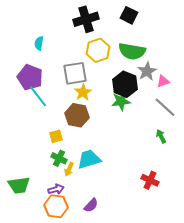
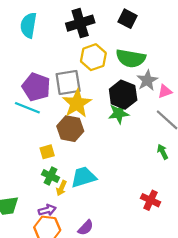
cyan semicircle: (39, 43) -> (28, 25), moved, size x1.6
purple pentagon: (30, 77) -> (36, 87), moved
yellow star: (83, 92) -> (77, 103), size x1.5
cyan line: (38, 96) -> (27, 108), turned -30

